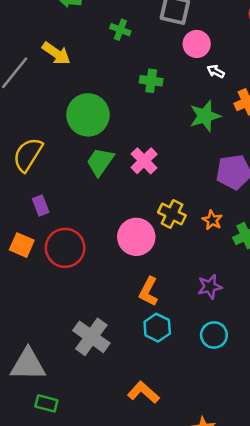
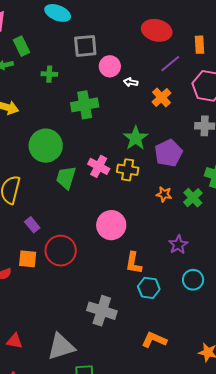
green cross: (151, 81) -> (85, 105), size x1.5
green star: (205, 116) -> (136, 138), moved
yellow cross: (172, 214) -> (128, 170), moved

